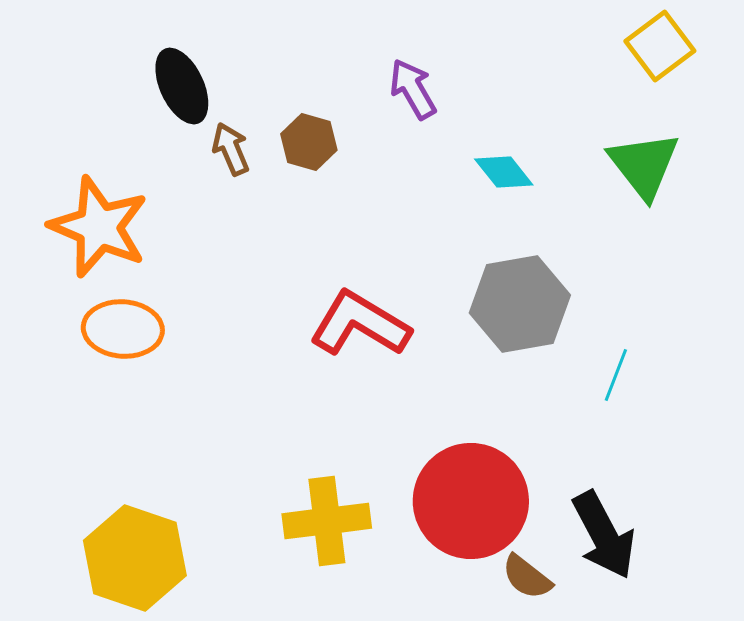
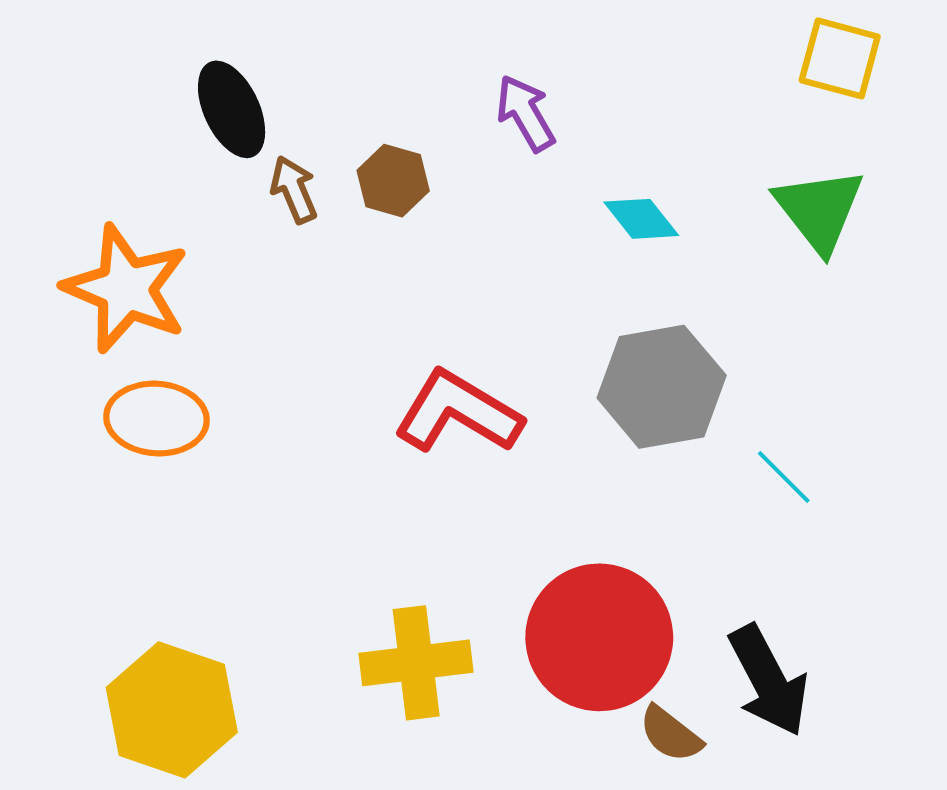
yellow square: (660, 46) -> (840, 58), turned -38
cyan line: (616, 375) -> (784, 477), turned -66

